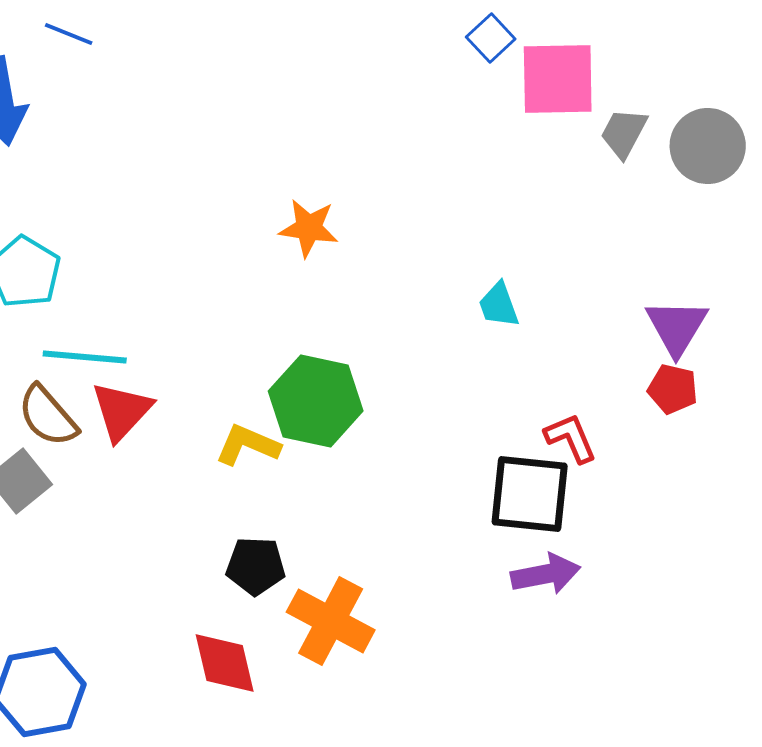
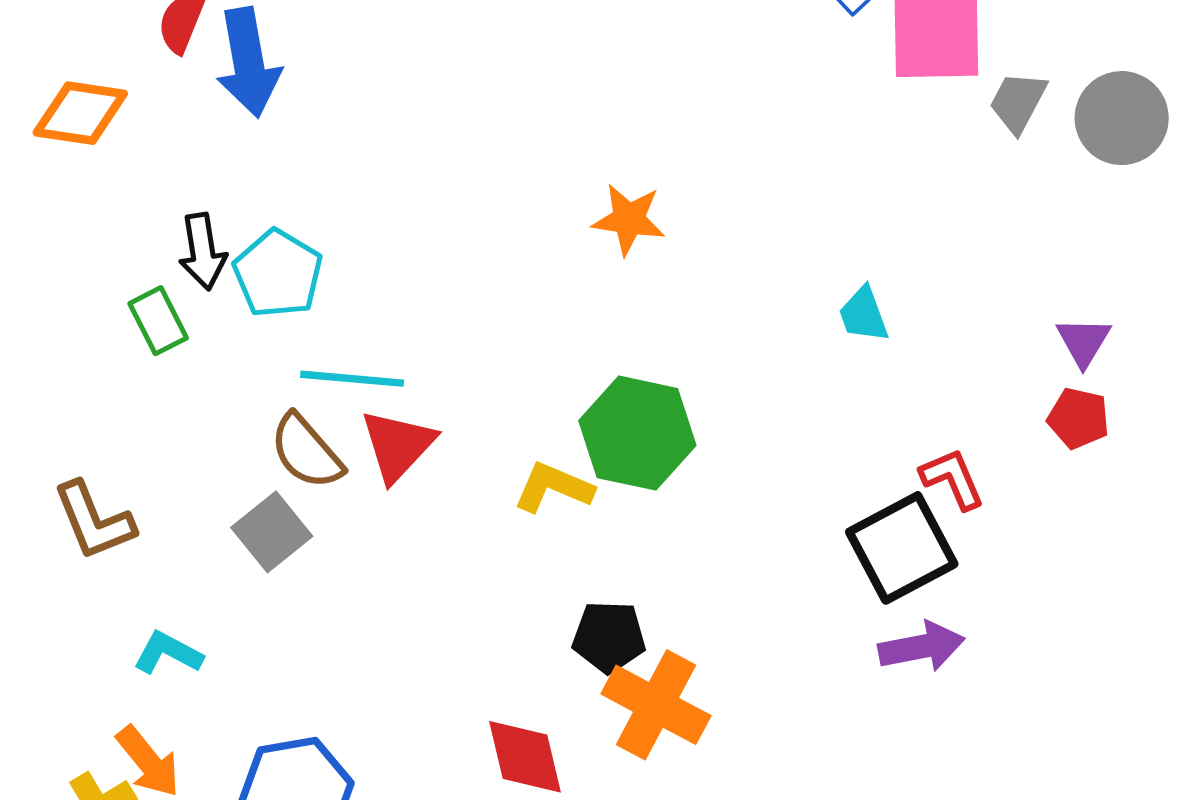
purple triangle: (677, 327) -> (1083, 342), size x0.7
black square: (530, 494) -> (902, 548), turned -34
black pentagon: (256, 566) -> (609, 637), moved

